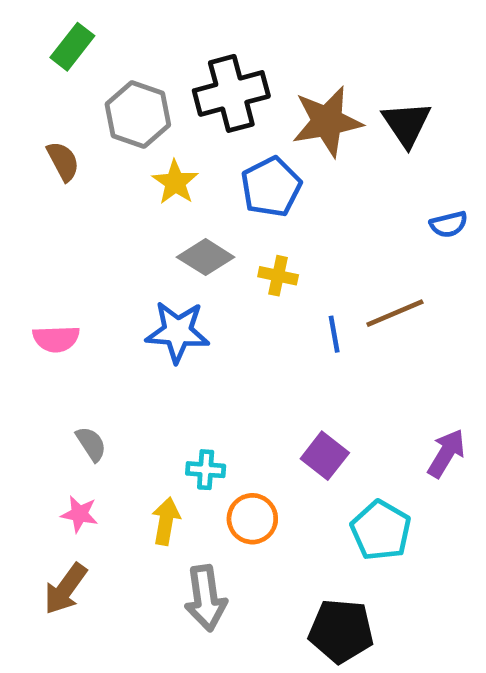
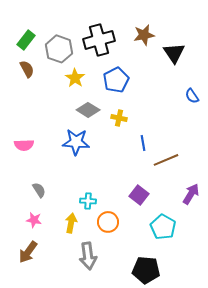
green rectangle: (72, 47) -> (26, 40), moved
brown star: (327, 122) -> (144, 35), moved, size x0.7
blue semicircle: (449, 224) -> (192, 96), turned 70
brown line: (395, 313) -> (166, 160), moved

